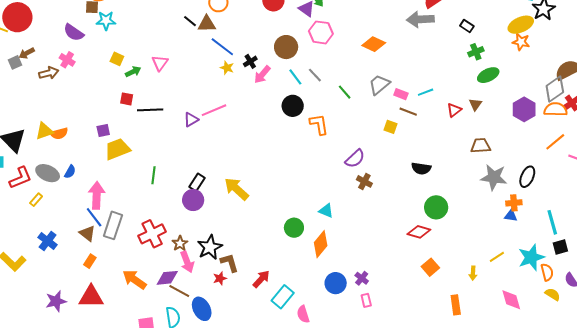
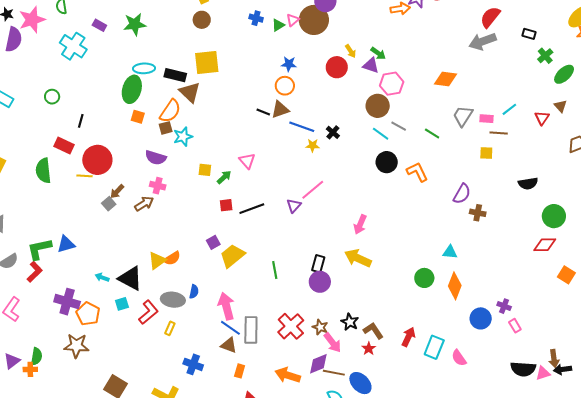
brown circle: (286, 47) -> (378, 106), moved
pink arrow: (262, 75) -> (360, 224), moved
black star: (210, 247) -> (350, 322), size x0.7

